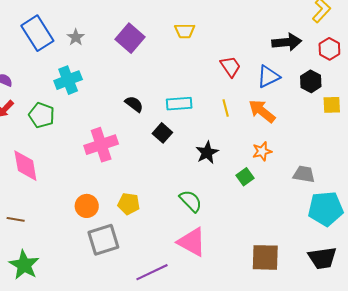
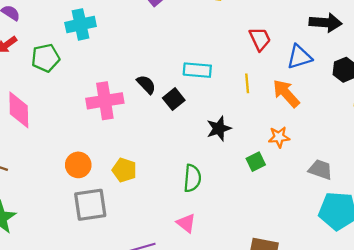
black semicircle: (134, 104) -> (146, 84), moved
green pentagon: (42, 115) -> (46, 58), turned 30
green semicircle: (191, 201) -> (192, 178), turned 40
pink triangle: (192, 242) -> (186, 223), size x0.6

